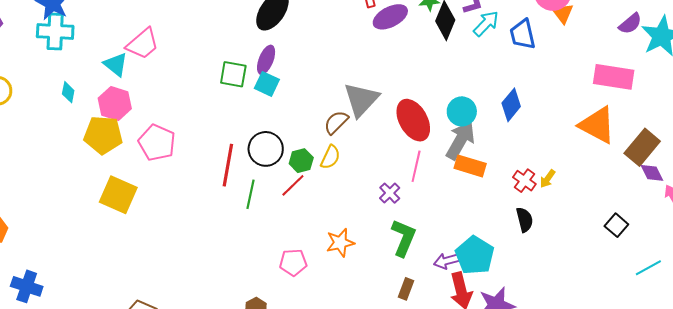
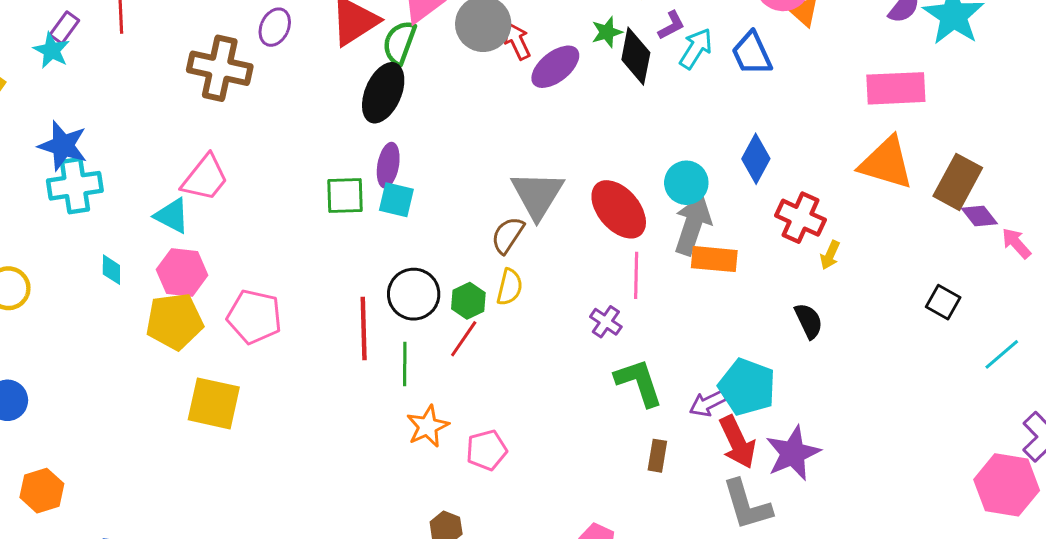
red cross: (524, 181) -> (801, 218), moved, size x1.4
green L-shape: (404, 238) -> (639, 382), turned -30
orange star: (340, 243) -> (428, 426), moved

